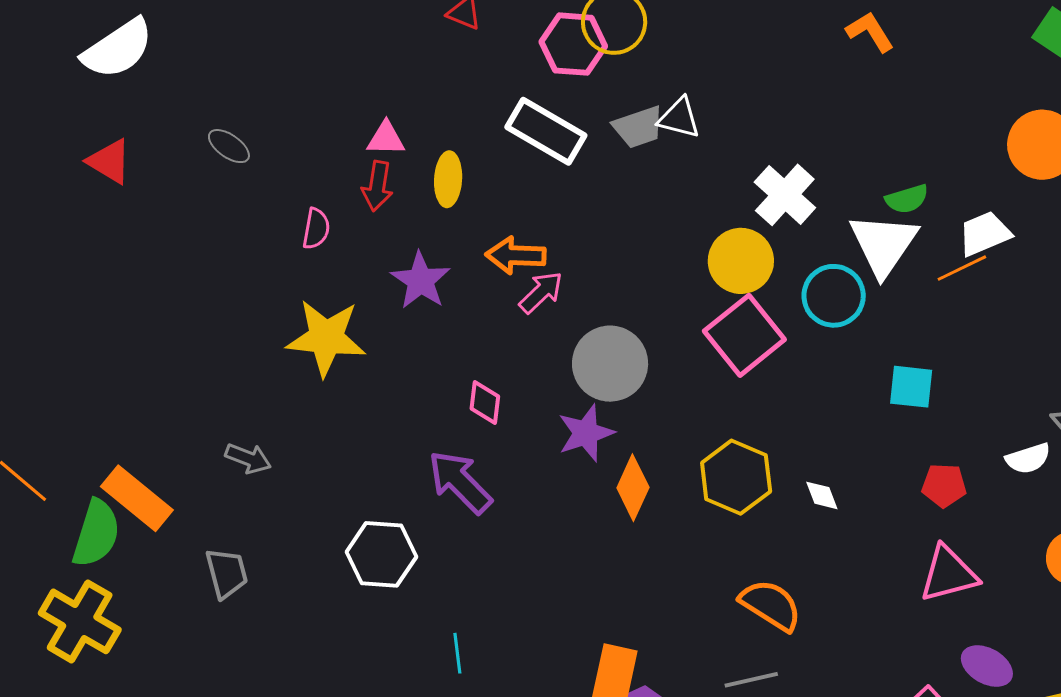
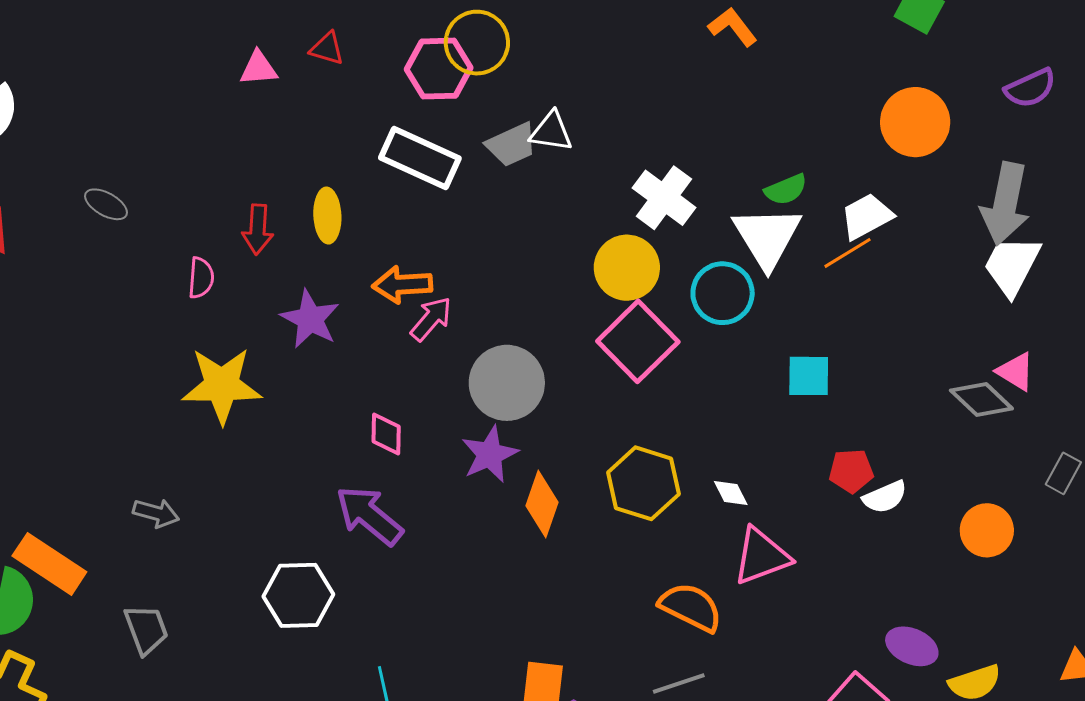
pink triangle: (386, 139) -> (258, 68), moved
white semicircle: (1028, 458) -> (885, 497), moved
pink triangle: (949, 574) -> (761, 556), moved

